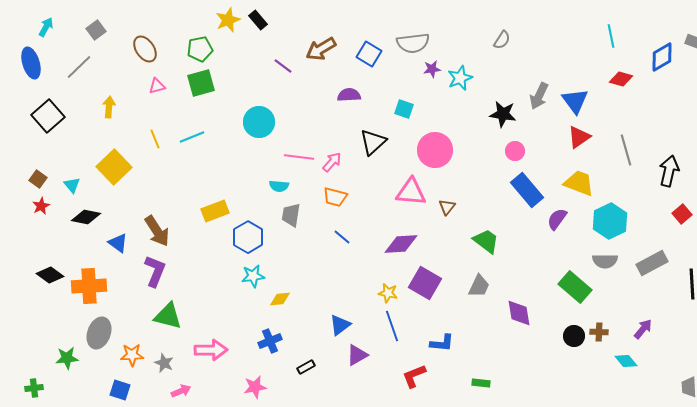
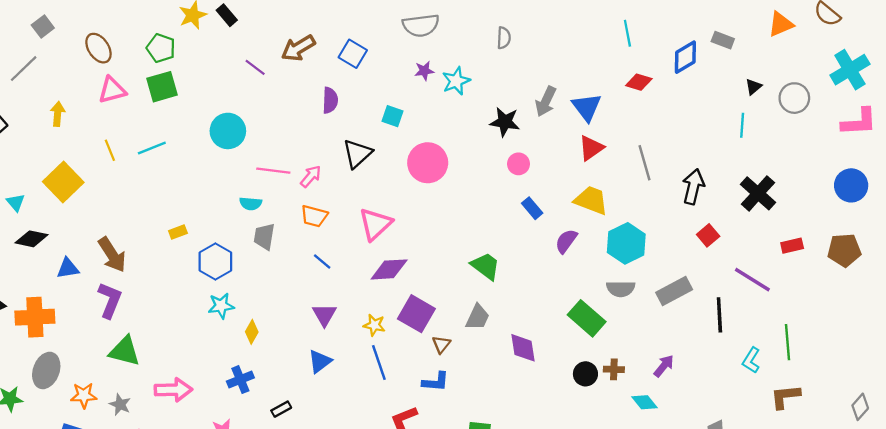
gray semicircle: (502, 40) -> (504, 38), turned -30
gray semicircle: (413, 43) -> (421, 25), moved
green pentagon: (200, 49) -> (161, 48), turned 30
pink triangle: (157, 86) -> (112, 90), size x1.5
purple semicircle: (349, 95) -> (330, 100), turned 95
blue rectangle: (527, 190) -> (532, 208), size x0.6
pink triangle: (411, 192) -> (375, 224), moved, turned -48
brown triangle: (447, 207) -> (441, 344), moved
yellow rectangle: (215, 211) -> (178, 232), size x0.6
blue triangle: (118, 243) -> (68, 268), turned -45
yellow diamond: (280, 299) -> (252, 332), turned -55
purple triangle: (357, 355) -> (324, 315), moved, turned -30

